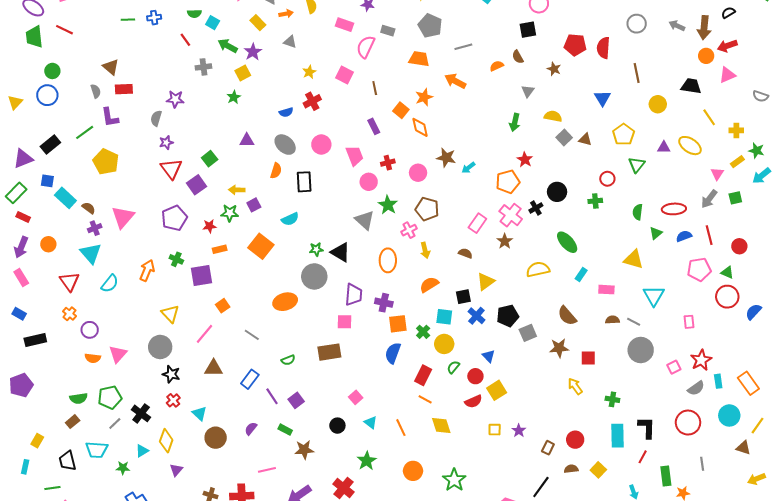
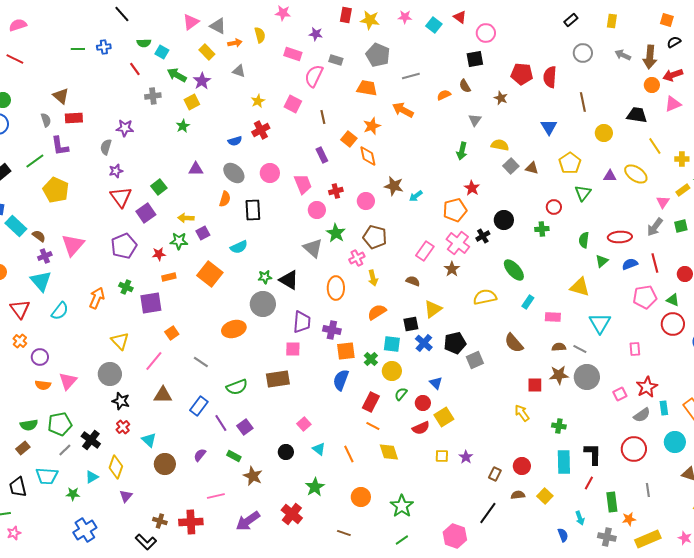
brown star: (559, 348) -> (559, 375), moved
green semicircle: (288, 360) -> (237, 387), size x1.5
brown star: (304, 450) -> (253, 476), turned 30

